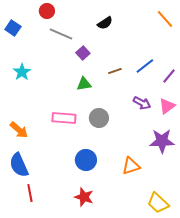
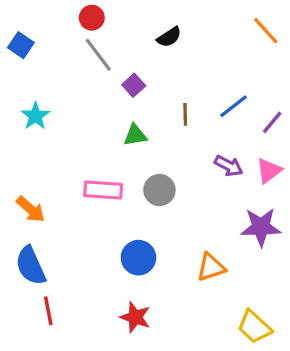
red circle: (47, 11) -> (92, 18), moved
gray line: (61, 34) -> (98, 55), turned 30
brown line: (115, 71) -> (185, 114), turned -72

